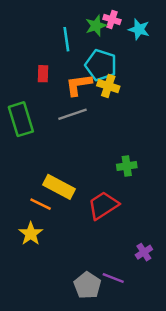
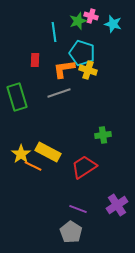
yellow star: (31, 234) -> (21, 154), moved
purple cross: (144, 252) -> (117, 205), size x1.5
purple line: (113, 278) -> (78, 209), moved

